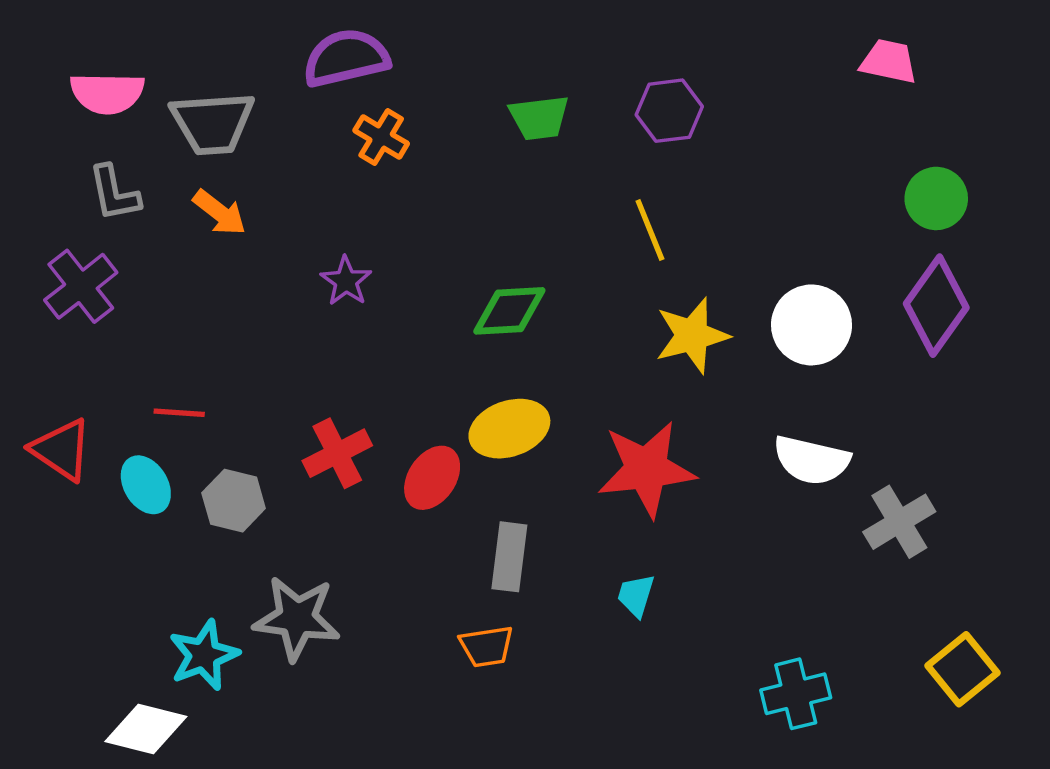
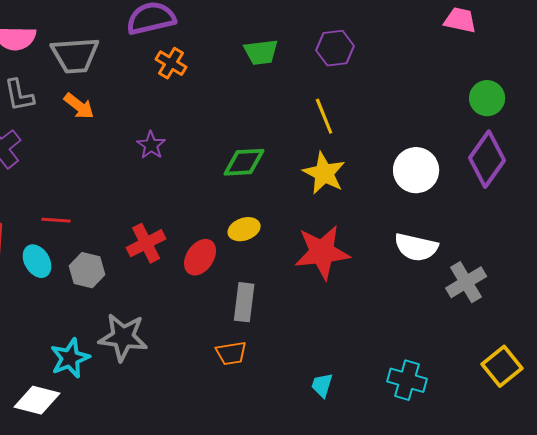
yellow star: (692, 335) -> (324, 173), moved, turned -30
yellow ellipse: (509, 429) -> (244, 229), size x0.7
cyan trapezoid: (636, 595) -> (322, 385), moved
cyan cross: (796, 694) -> (407, 380), turned 30

